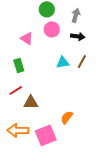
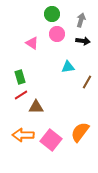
brown line: (82, 61) -> (87, 82), moved
green rectangle: (19, 65) -> (20, 77), moved
orange semicircle: (67, 117) -> (80, 132), moved, size x1.5
pink square: (46, 135) -> (51, 140), turned -30

